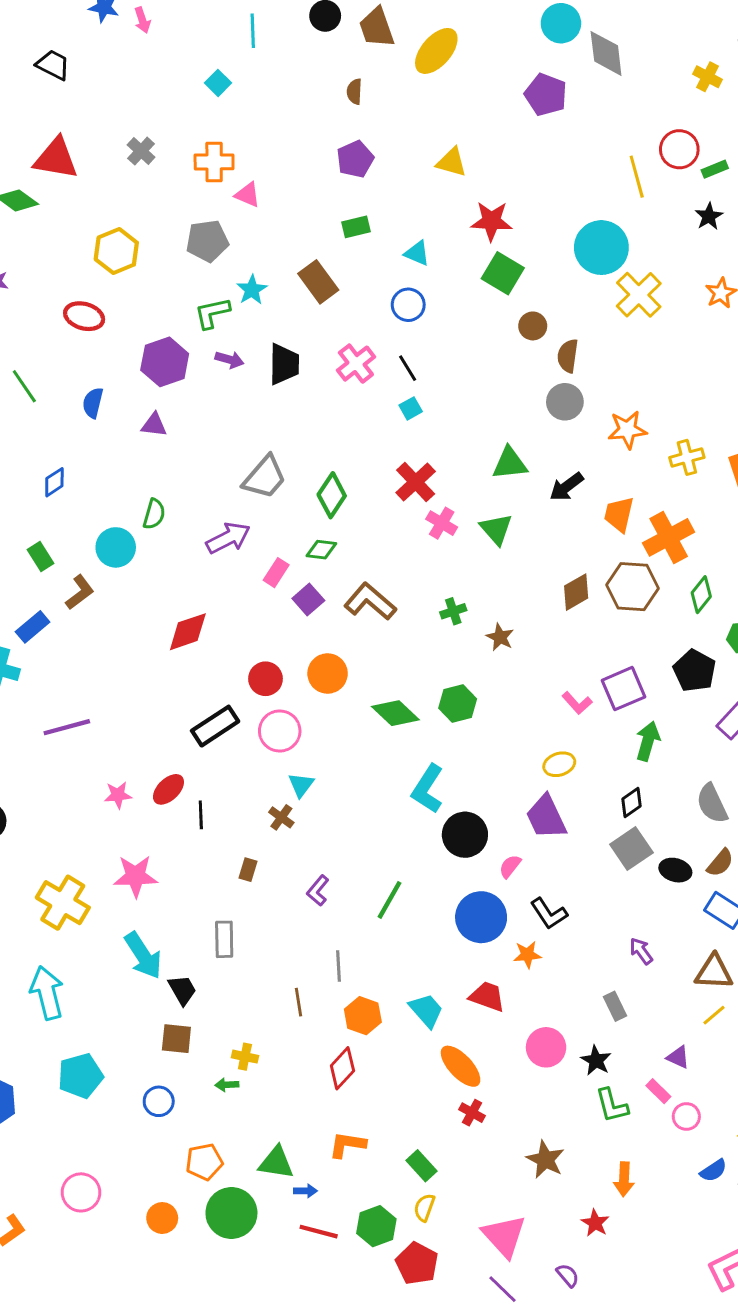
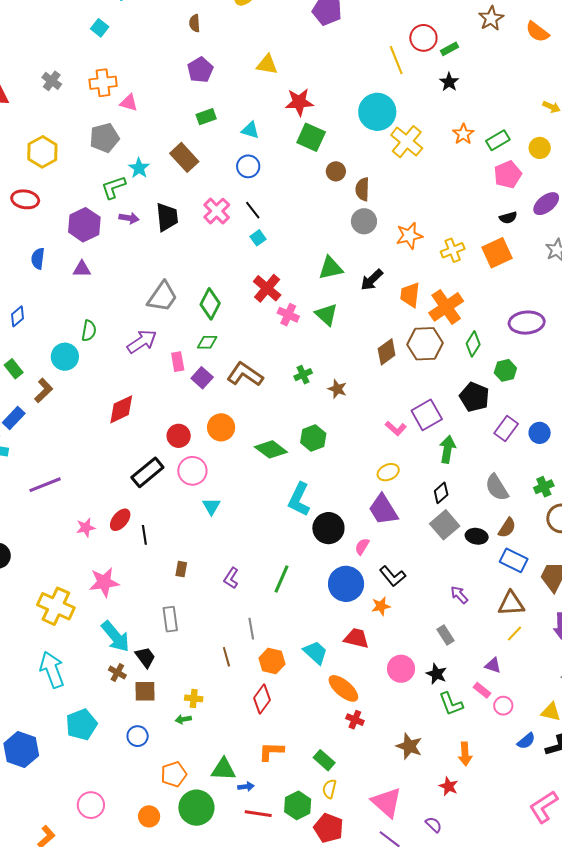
pink rectangle: (276, 573) -> (178, 362), turned -36
brown cross: (281, 817) -> (117, 672), moved

